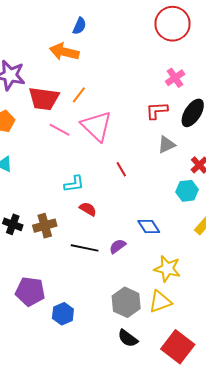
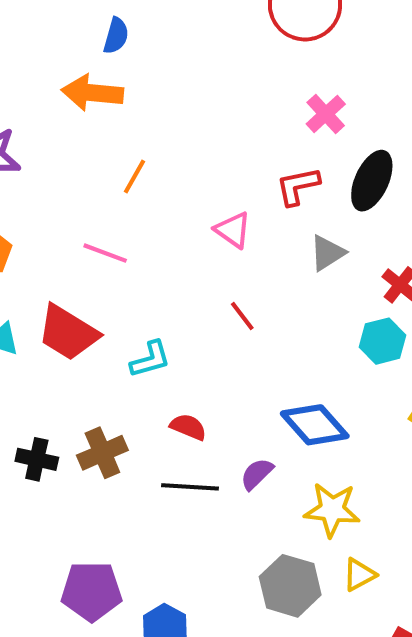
red trapezoid: (44, 99) -> (68, 333), moved, turned 32
pink triangle: (97, 126) -> (233, 230), moved, size x0.6
red semicircle: (88, 209) -> (188, 427), moved
blue diamond: (149, 227) -> (315, 425), size x1.4
yellow star: (167, 269) -> (332, 510), moved
yellow triangle: (160, 302) -> (359, 575), size x0.7

